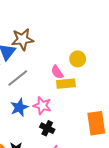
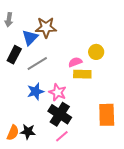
pink semicircle: (57, 72) -> (75, 62), turned 96
black cross: (47, 128) -> (60, 114), size x1.6

